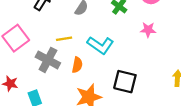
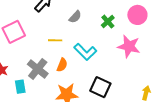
pink star: (148, 30) -> (129, 46), size x1.6
gray cross: (48, 60) -> (38, 69), moved

